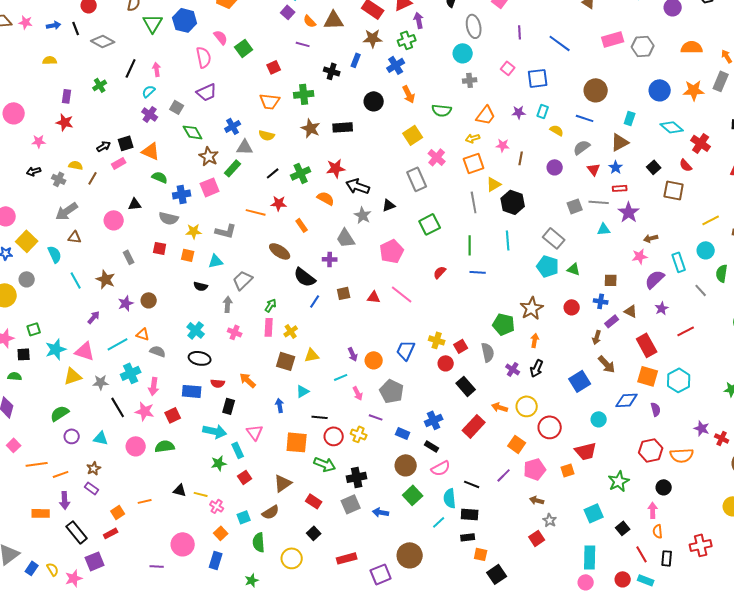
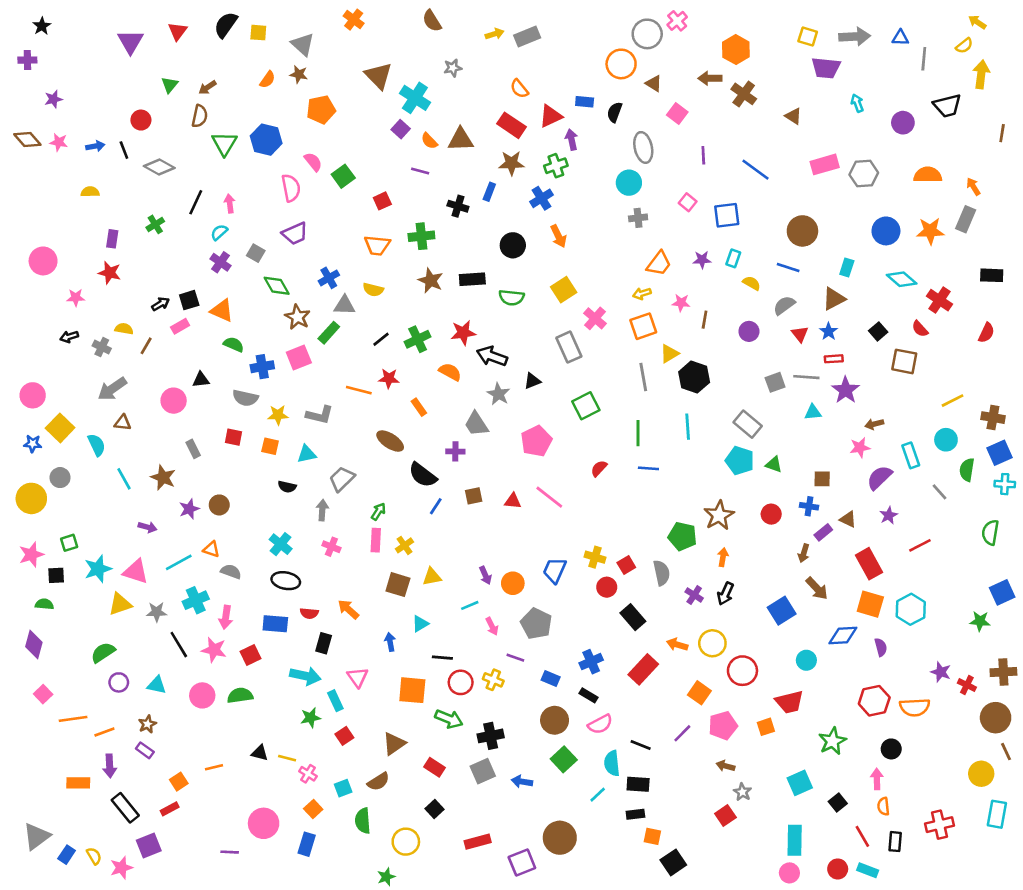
green semicircle: (442, 110) -> (511, 297), moved
purple arrow: (94, 317) -> (147, 527), turned 64
green star: (252, 580) -> (386, 877), moved

